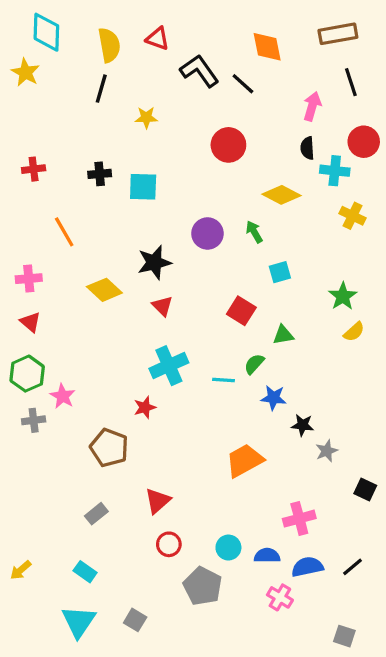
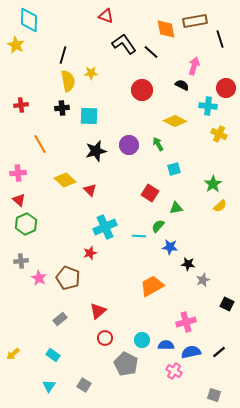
brown rectangle: (338, 34) -> (195, 21), moved
red triangle: (158, 39) -> (106, 16), moved
yellow semicircle: (109, 45) -> (68, 81), moved
black line: (351, 82) -> (220, 39), moved
black semicircle: (307, 148) -> (182, 85), moved, turned 120
black star: (154, 262) -> (96, 151), moved
red triangle: (162, 306) -> (90, 190), moved
green hexagon: (27, 374) -> (26, 224), moved
pink star: (63, 396) -> (39, 278), moved
cyan triangle: (79, 622) -> (49, 386), size x0.6

